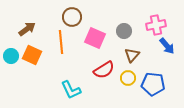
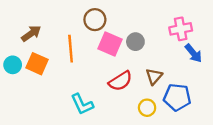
brown circle: (72, 17) -> (95, 20), moved
gray circle: (124, 31) -> (135, 42), moved
brown triangle: (132, 55) -> (154, 76), moved
yellow circle: (128, 78) -> (147, 108), moved

